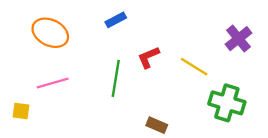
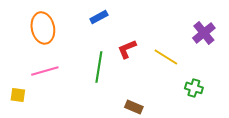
orange ellipse: (50, 33) -> (43, 28), turned 52
green cross: (227, 103) -> (194, 88), size x0.6

